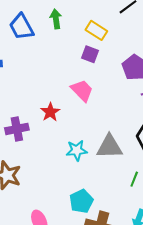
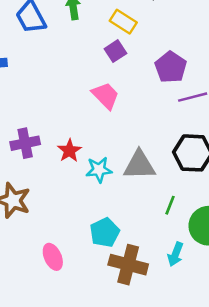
purple square: (90, 54) -> (115, 51), turned 36
red star: (50, 112) -> (69, 151), moved

